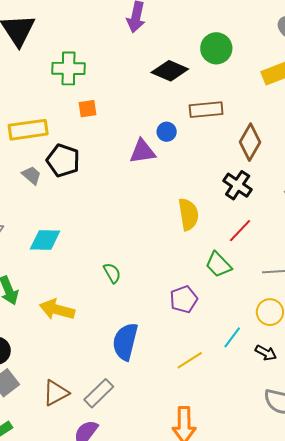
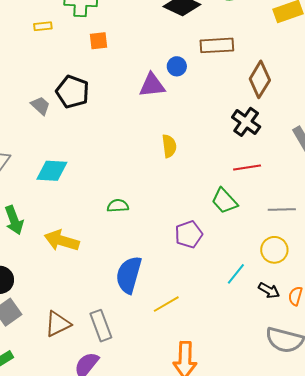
yellow rectangle: (28, 130) -> (43, 26), moved, size x0.5
yellow semicircle: (188, 214) -> (169, 146), moved, size x0.7
red line: (240, 231) -> (247, 168), turned 36
green semicircle: (112, 273) -> (118, 206), turned -65
yellow line: (190, 360) -> (166, 304), moved
gray rectangle: (99, 393) -> (101, 326), turned -68

